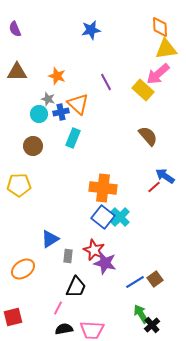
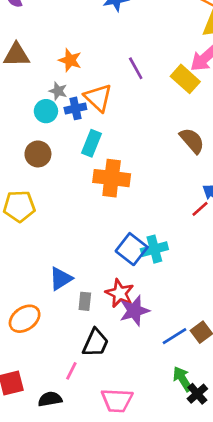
orange cross: (103, 188) -> (112, 178), moved
cyan cross: (120, 217) -> (154, 249), turned 30
purple star: (105, 263) -> (134, 311), turned -30
black semicircle: (64, 329) -> (50, 399), moved

